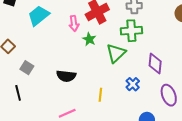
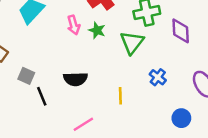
pink arrow: (74, 23) -> (74, 25), moved
purple diamond: (155, 63) -> (181, 31), moved
black line: (18, 93) -> (42, 96), moved

